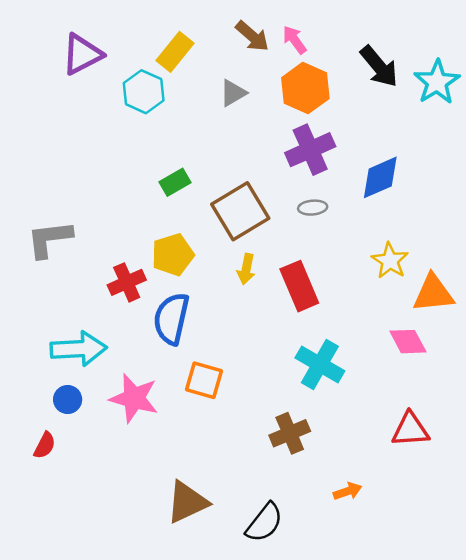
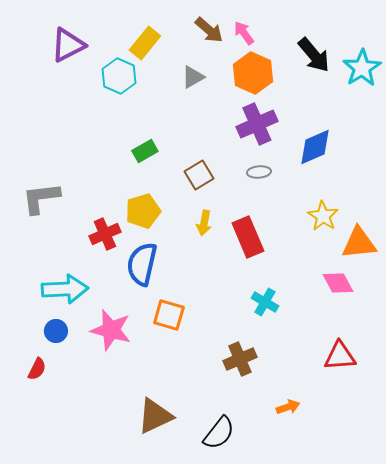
brown square: (240, 211) -> (199, 175), size x0.6
cyan cross: (320, 364) -> (265, 302), size x0.7

